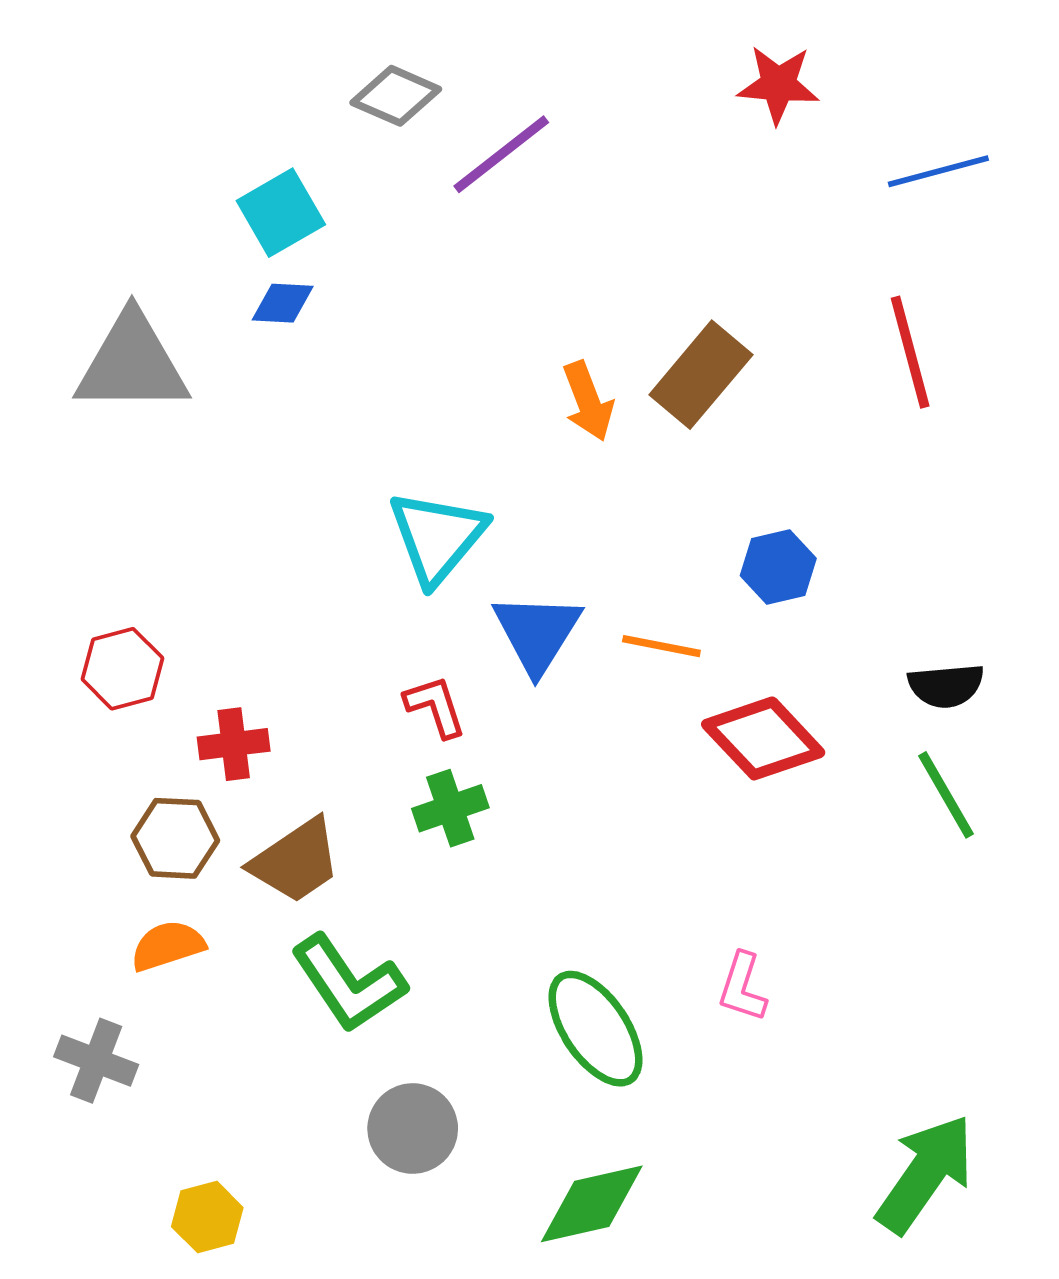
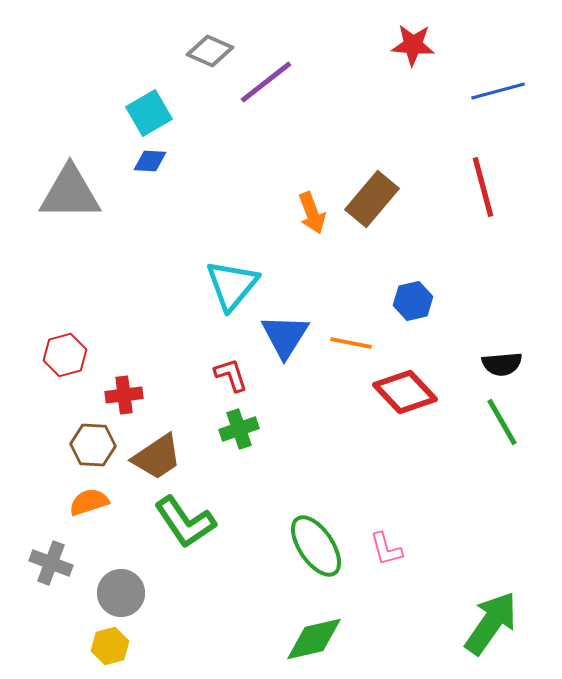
pink L-shape: (742, 987) -> (386, 549), moved, turned -33
gray circle: (413, 1129) -> (121, 593), moved

